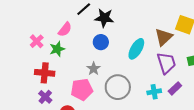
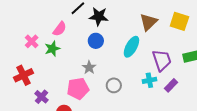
brown triangle: (164, 37) -> (148, 22), moved
red cross: (45, 73) -> (24, 75), moved, turned -30
gray circle: (118, 87) -> (114, 85), size x0.6
cyan cross: (154, 92) -> (149, 80), moved

